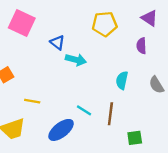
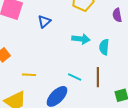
blue triangle: (57, 42) -> (44, 21), turned 48
cyan arrow: (76, 60) -> (81, 39), moved

